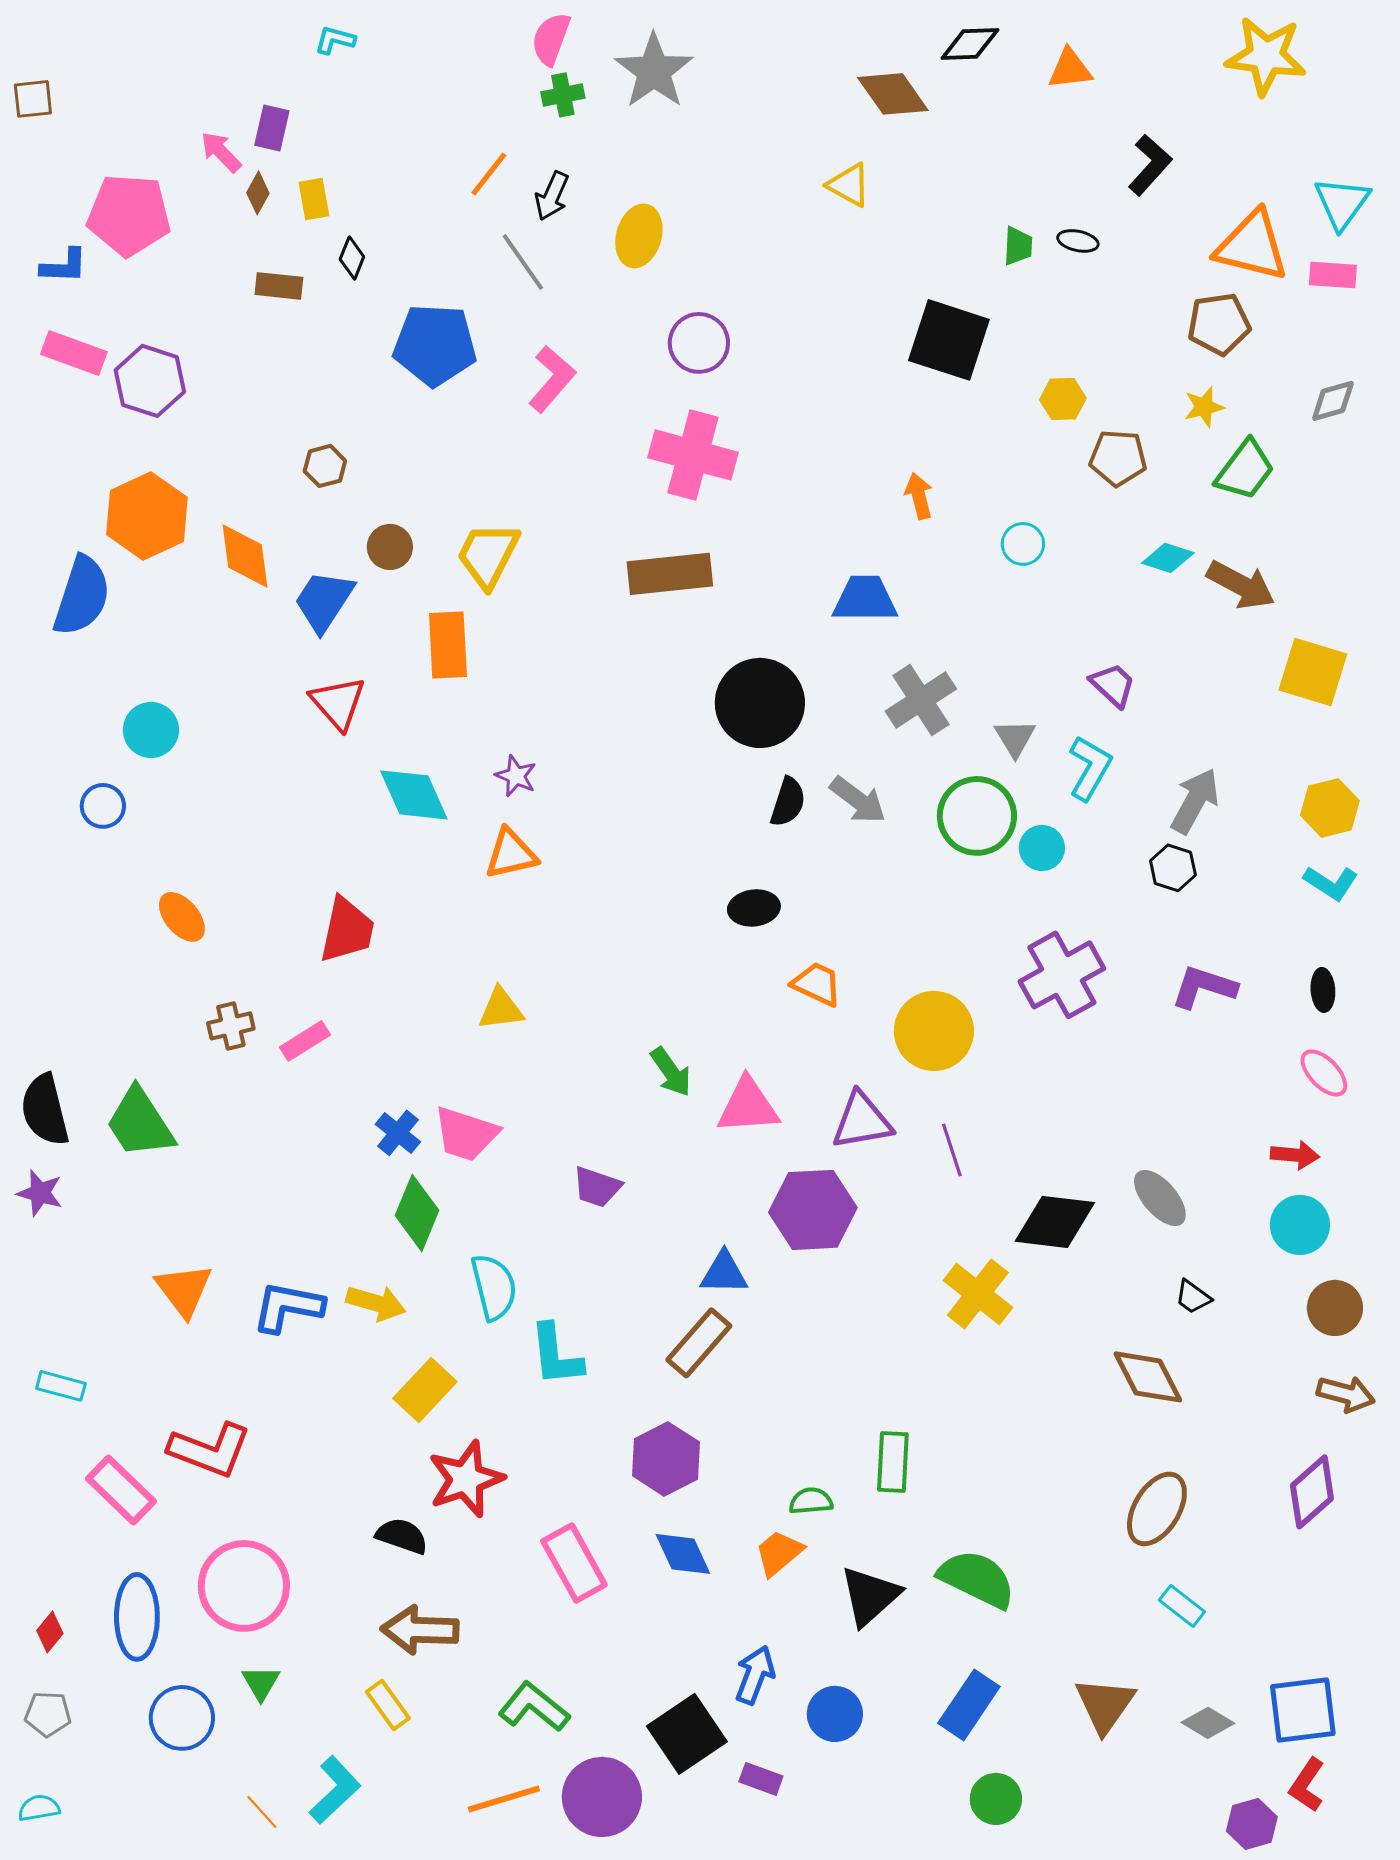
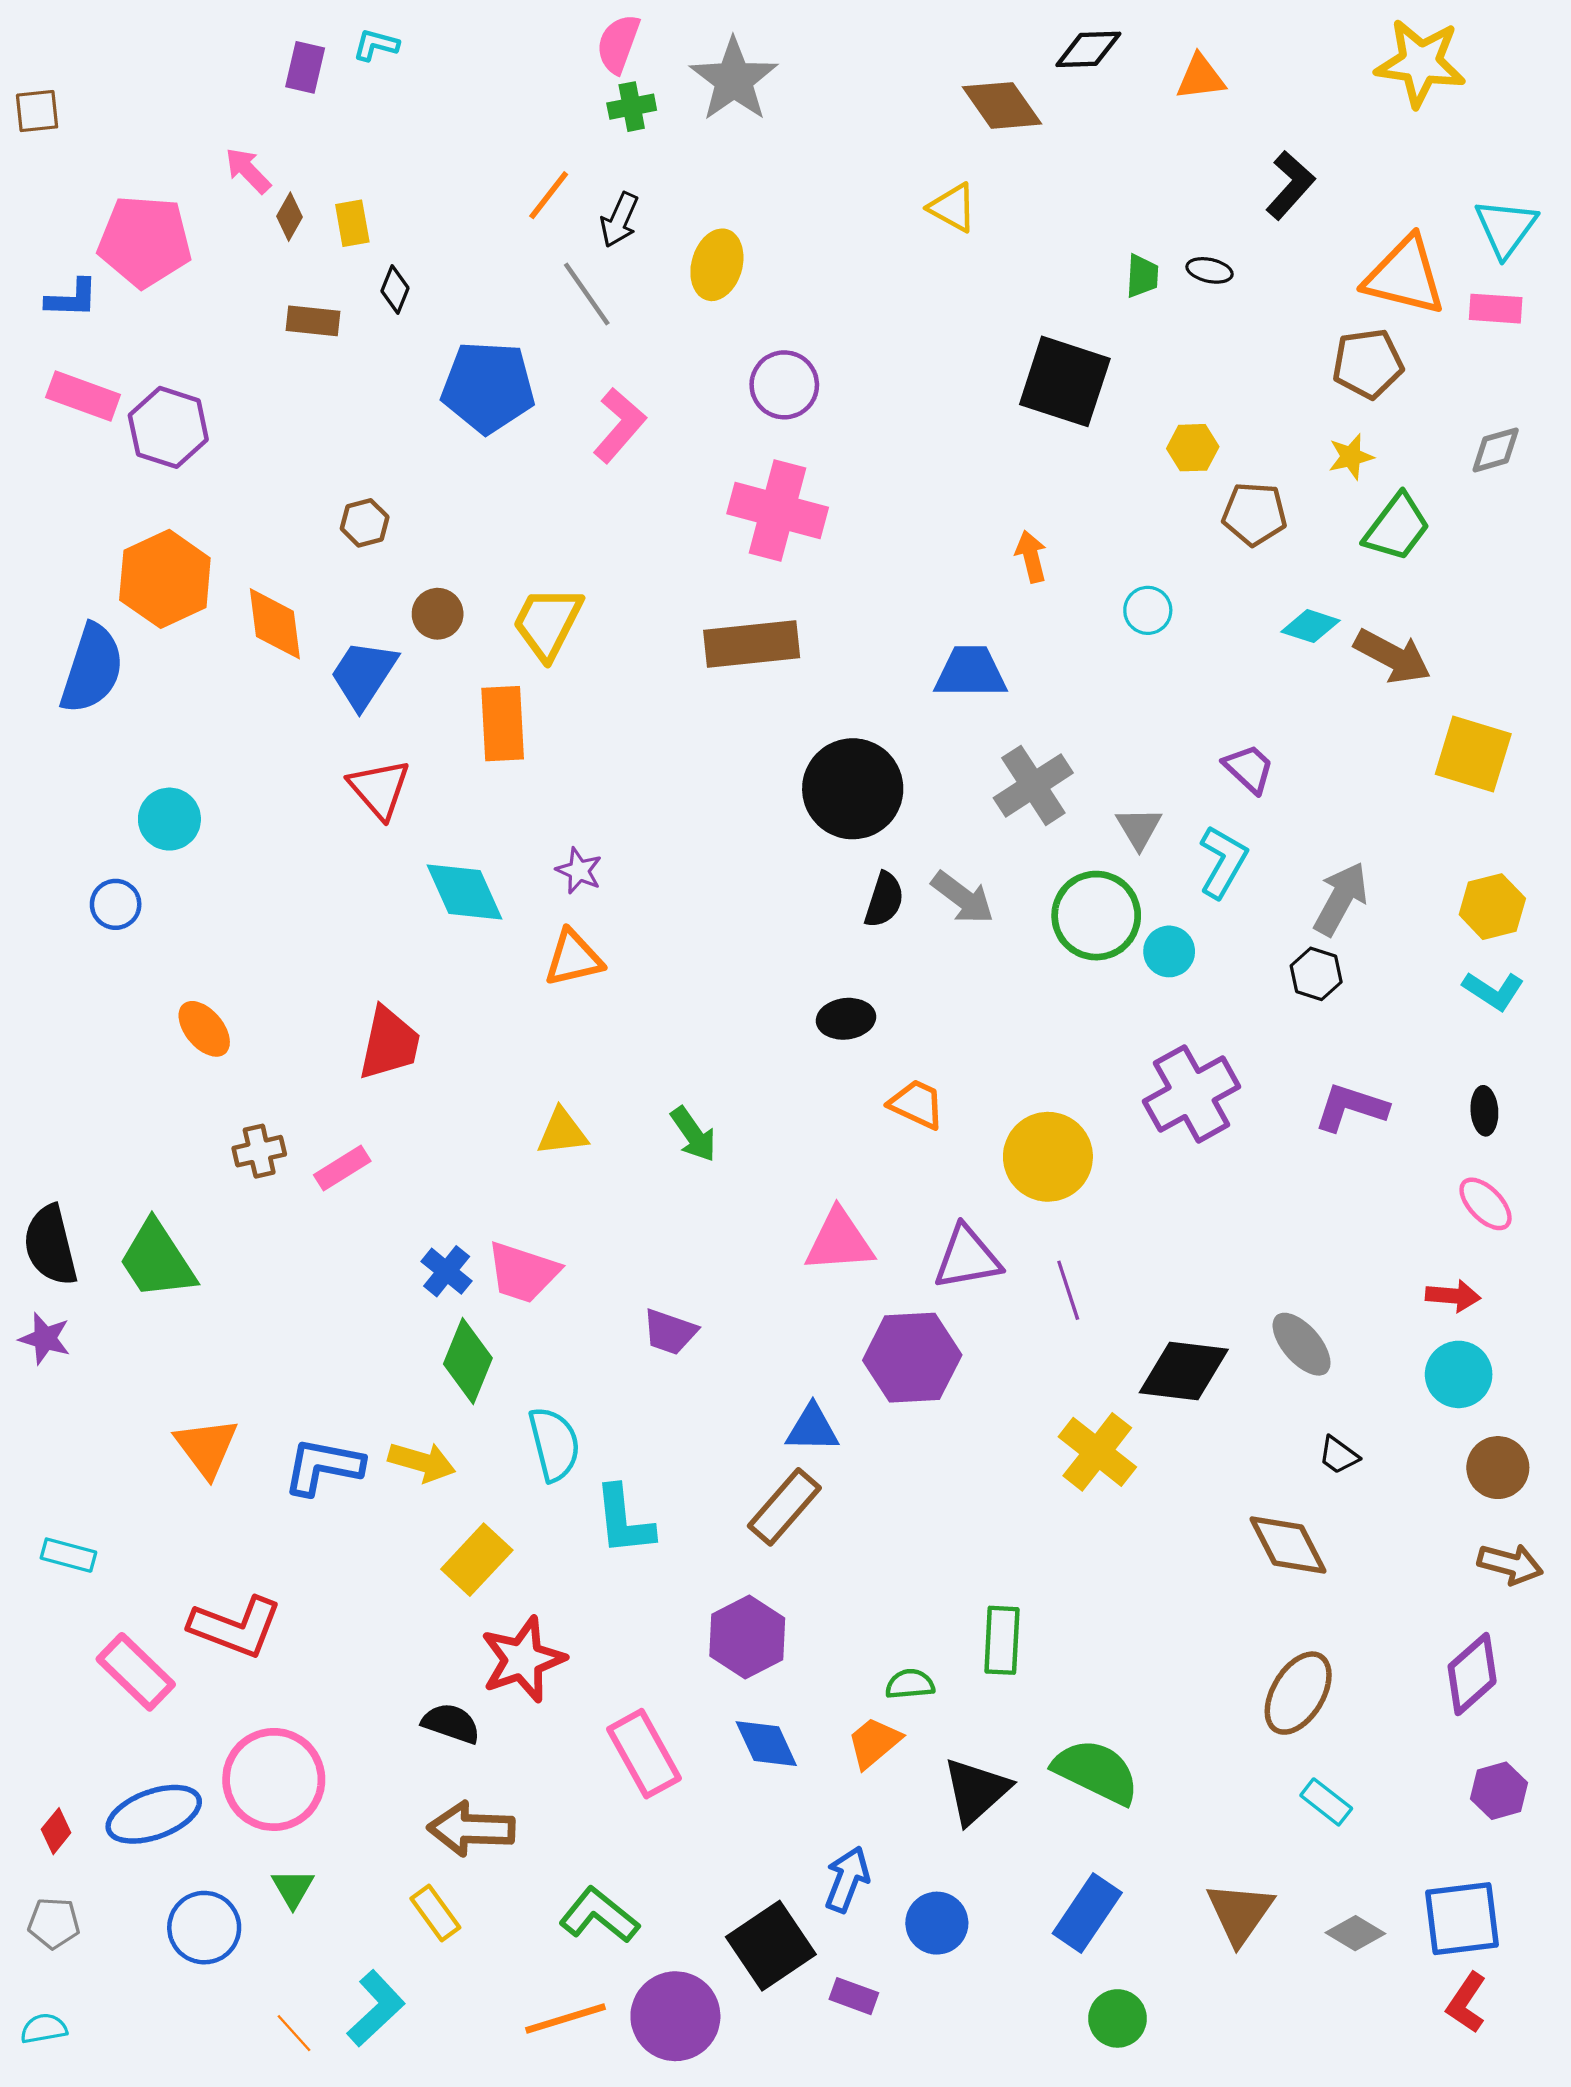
purple rectangle: (272, 128) -> (305, 67), moved
green arrow: (671, 1072) -> (693, 1134), moved
blue ellipse: (137, 1617) -> (154, 1814), turned 70
purple hexagon: (1252, 1824) -> (1499, 1791), moved

